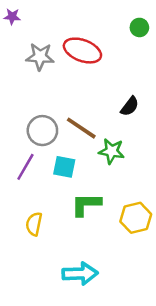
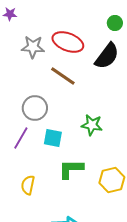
black semicircle: (130, 106) -> (107, 56), moved, size x1.6
brown line: (81, 128) -> (63, 76), moved

